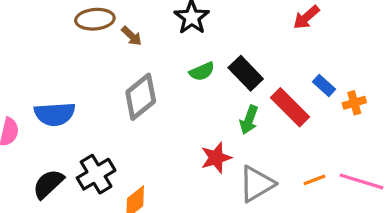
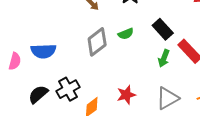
green semicircle: (202, 71) -> (126, 34), moved
red star: (216, 158) -> (126, 95), moved

